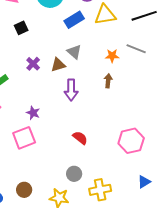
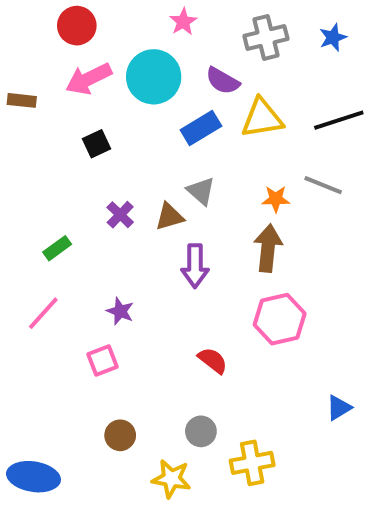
brown arrow: (108, 81) -> (268, 248), size x1.6
pink square: (24, 138) -> (102, 360), size x0.7
pink hexagon: (131, 141) -> (280, 319), moved
blue triangle: (144, 182) -> (339, 408), moved
brown circle: (24, 190) -> (120, 435), moved

